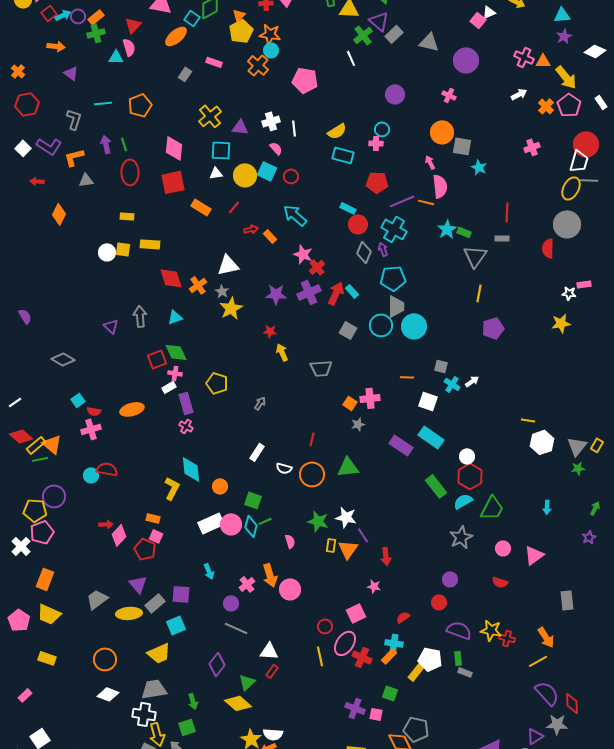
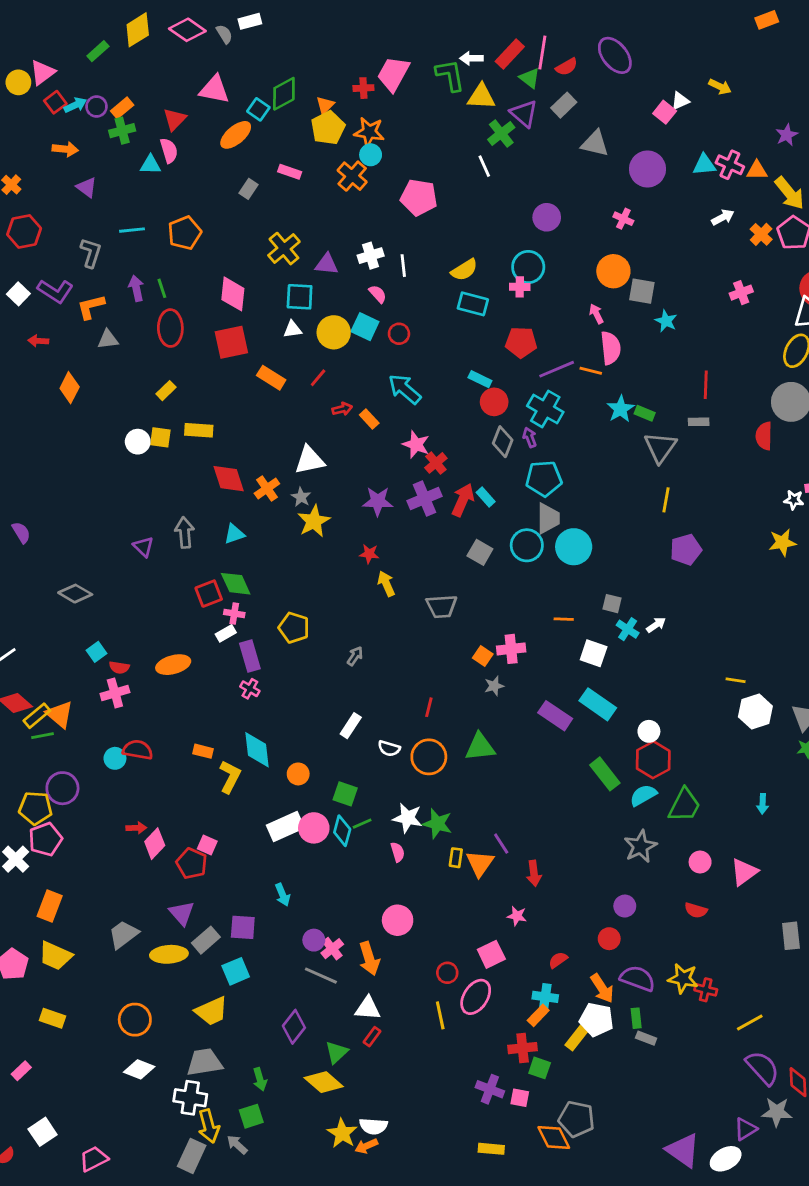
cyan triangle: (562, 15) -> (704, 165), moved
gray rectangle: (394, 34) -> (564, 105), moved
cyan circle: (382, 129) -> (528, 267), size x1.5
yellow rectangle: (127, 216) -> (166, 391), turned -48
white star: (346, 517) -> (408, 818), moved
orange rectangle: (153, 518) -> (203, 751), moved
orange arrow: (270, 575) -> (369, 959), moved
pink cross: (247, 584) -> (332, 949), moved
orange arrow: (546, 637) -> (602, 988), moved
red cross: (362, 657) -> (523, 1048), moved, turned -30

